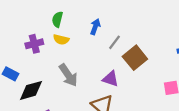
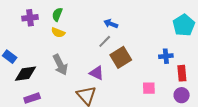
blue arrow: (95, 27) -> (111, 24), moved, turned -96
purple cross: (34, 44) -> (30, 18), moved

